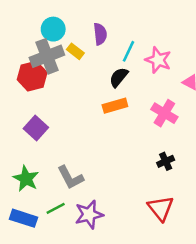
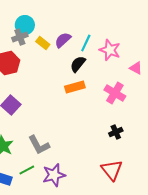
purple semicircle: (100, 34) -> (63, 40), moved, turned -126
gray cross: (47, 56) -> (20, 37), moved, size x0.6

